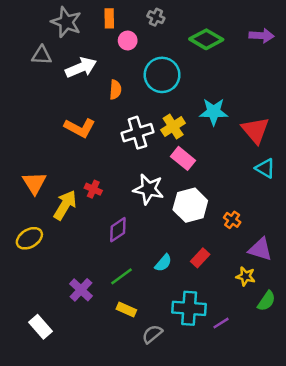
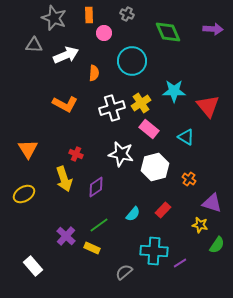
green diamond: (206, 39) -> (168, 32), turned 36
cyan triangle: (265, 168) -> (186, 137), moved
yellow arrow: (65, 205) -> (64, 179), moved, turned 130
yellow rectangle: (126, 310) -> (92, 248), moved

